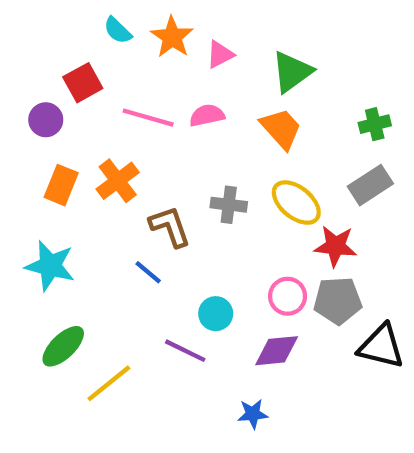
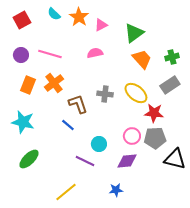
red square: (83, 83) -> (22, 20), moved
pink line: (148, 118) -> (50, 54), moved
orange trapezoid: (281, 128) -> (142, 59), moved
yellow line: (109, 383) -> (66, 192), moved

